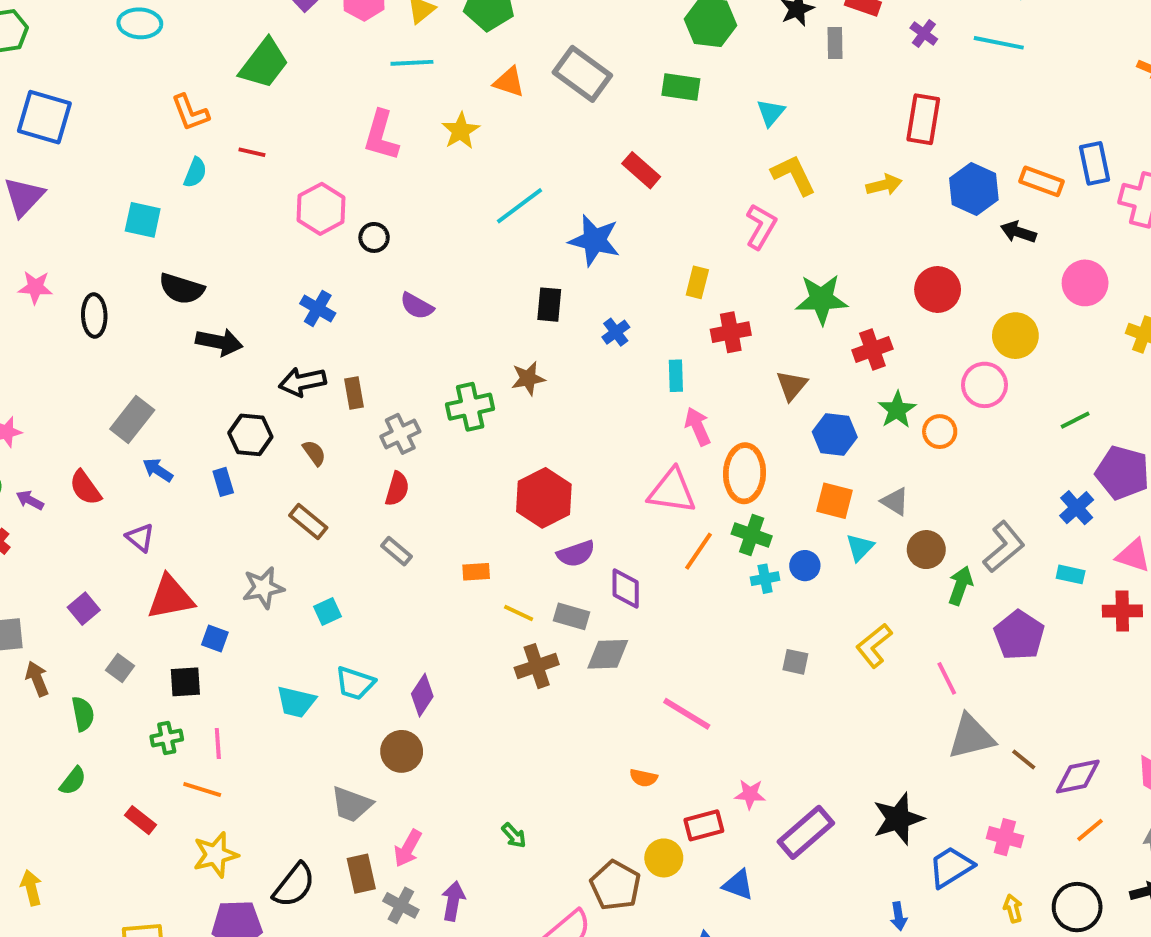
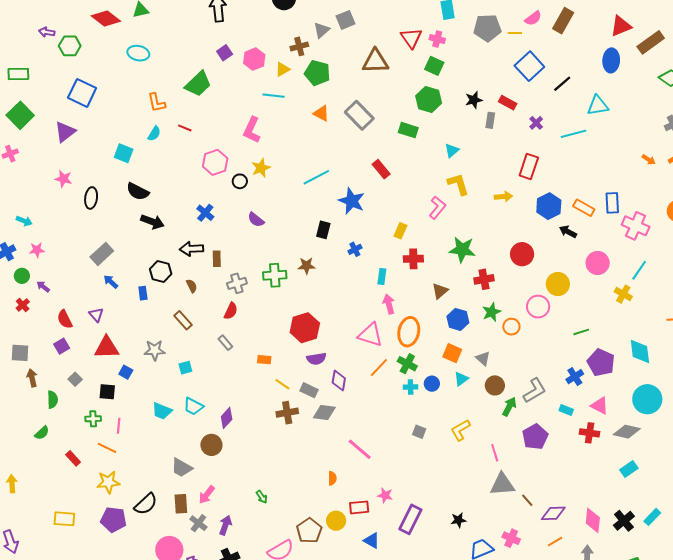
cyan line: (999, 43) -> (573, 134), turned -35
yellow star: (461, 131) -> (261, 168), moved
red semicircle: (85, 488) -> (65, 319), moved
orange semicircle: (643, 778) -> (332, 478), turned -112
black star: (898, 819) -> (458, 520), size x0.6
purple rectangle: (806, 832) -> (410, 519), turned -32

